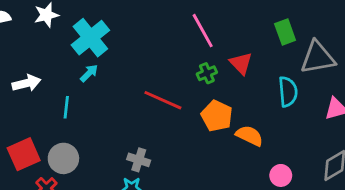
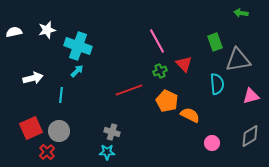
cyan cross: (90, 38) -> (78, 46), turned -32
red line: (163, 100) -> (129, 90), turned -44

